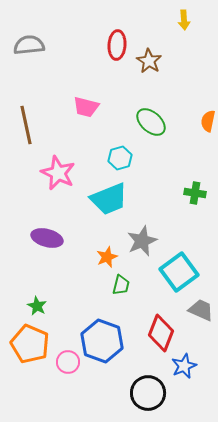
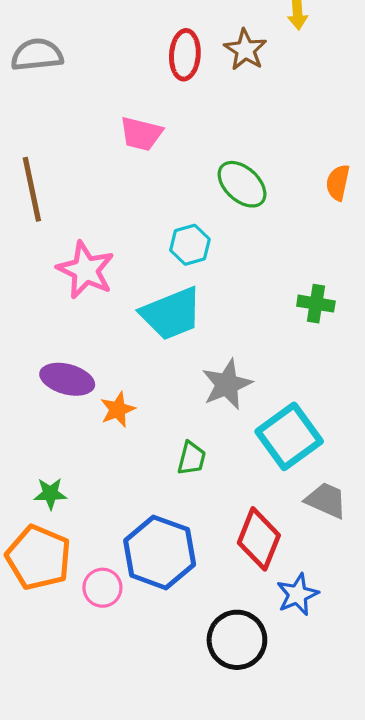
brown star: (149, 61) -> (245, 50), moved
pink trapezoid: (86, 107) -> (141, 134), moved
orange star: (107, 257) -> (118, 410), moved
green star: (37, 306) -> (50, 494), turned -30

